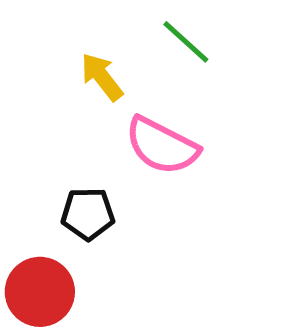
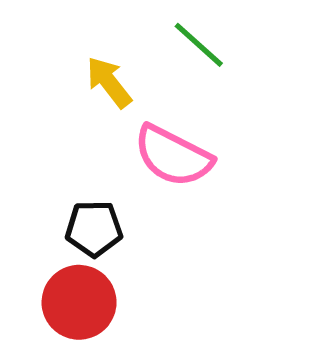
red circle: (40, 292) -> (79, 302), moved

